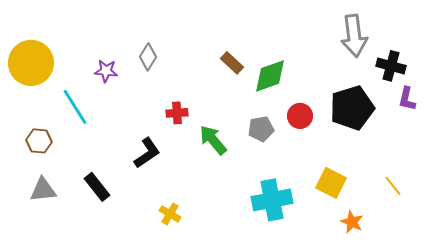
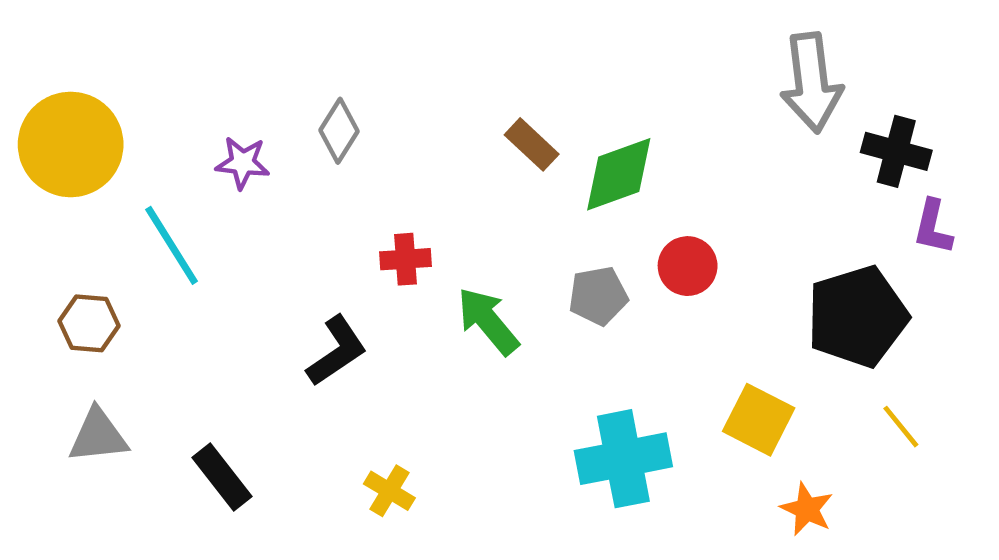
black pentagon: (352, 108) -> (857, 316), moved
black rectangle: (97, 187) -> (222, 477), moved

